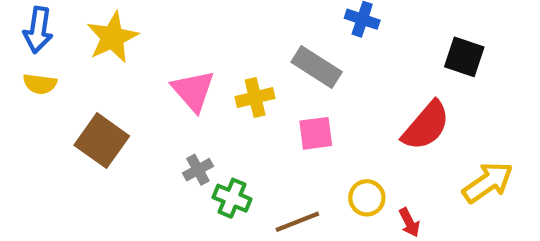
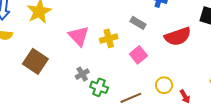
gray rectangle: (317, 67) -> (138, 23), size x0.7
red semicircle: (426, 126) -> (178, 36), moved, turned 32
pink square: (316, 133) -> (138, 55), turned -30

